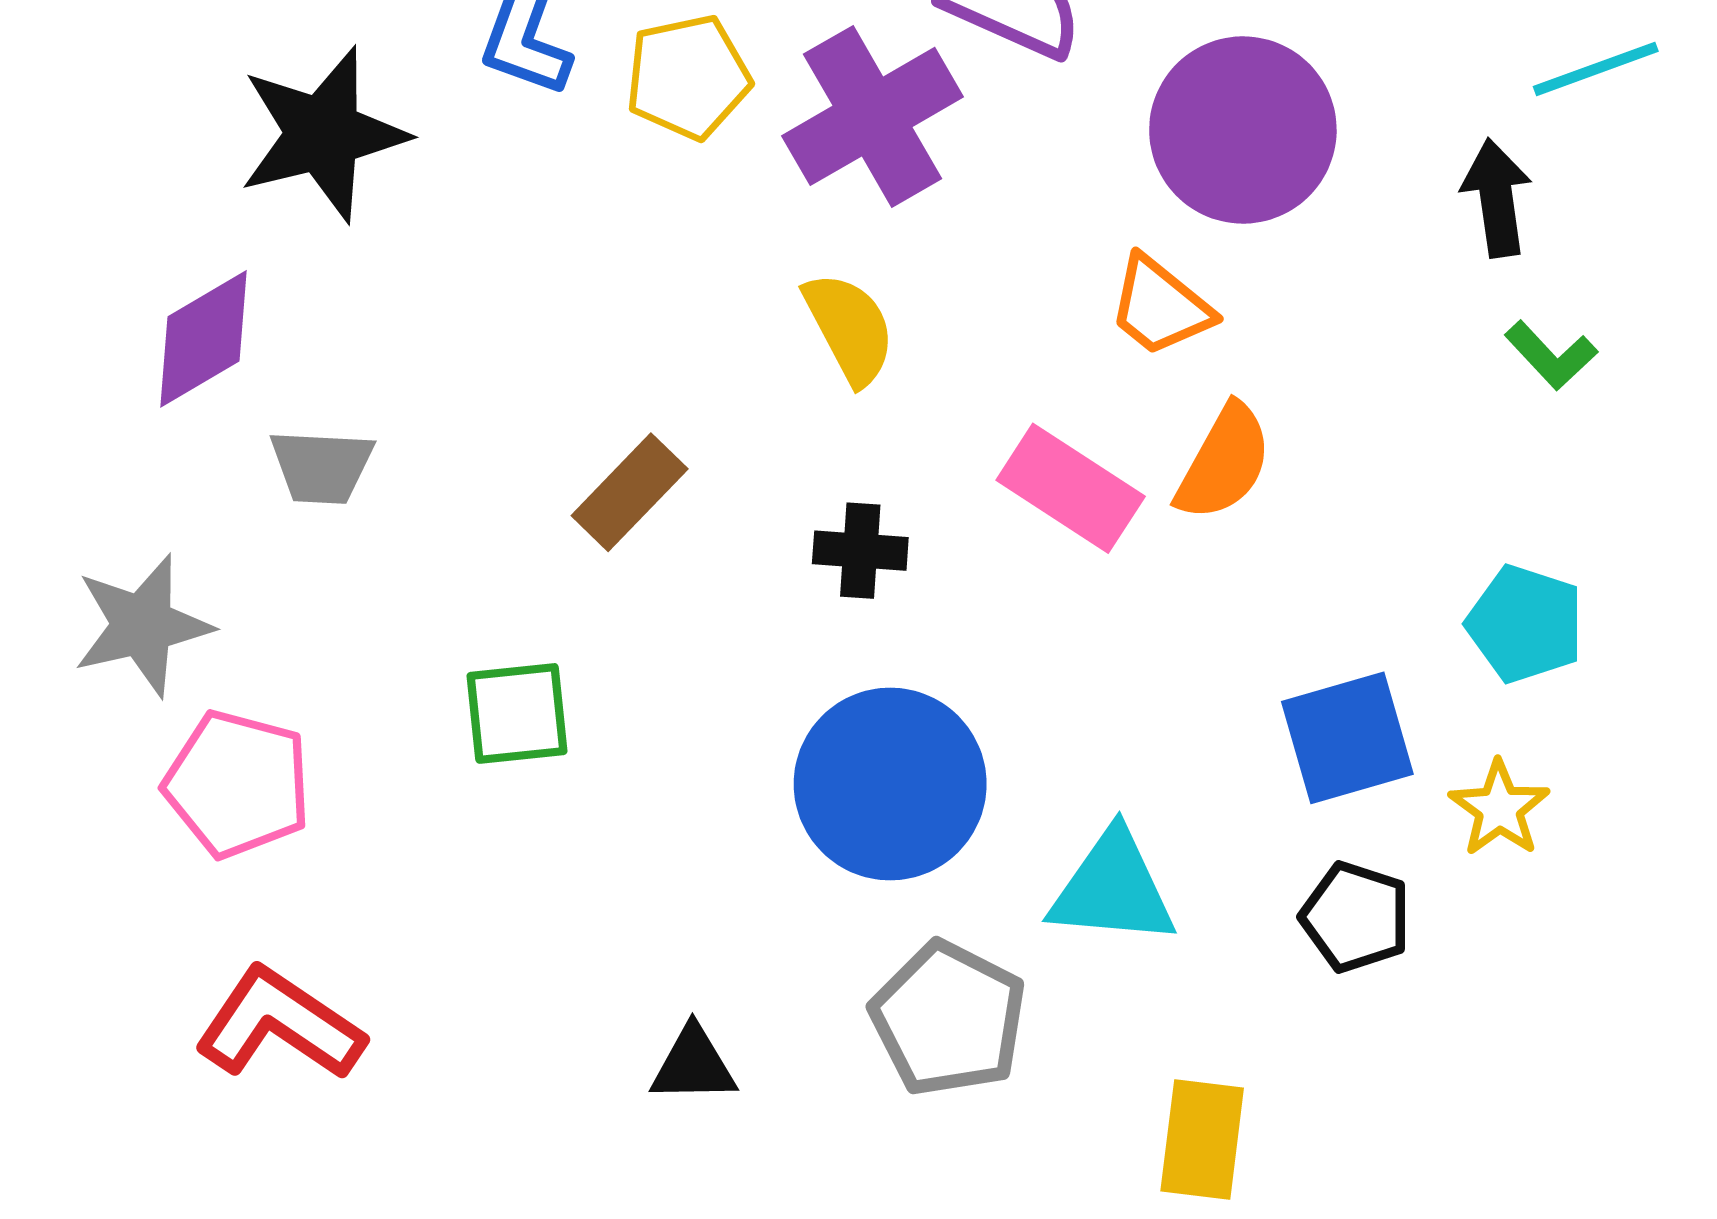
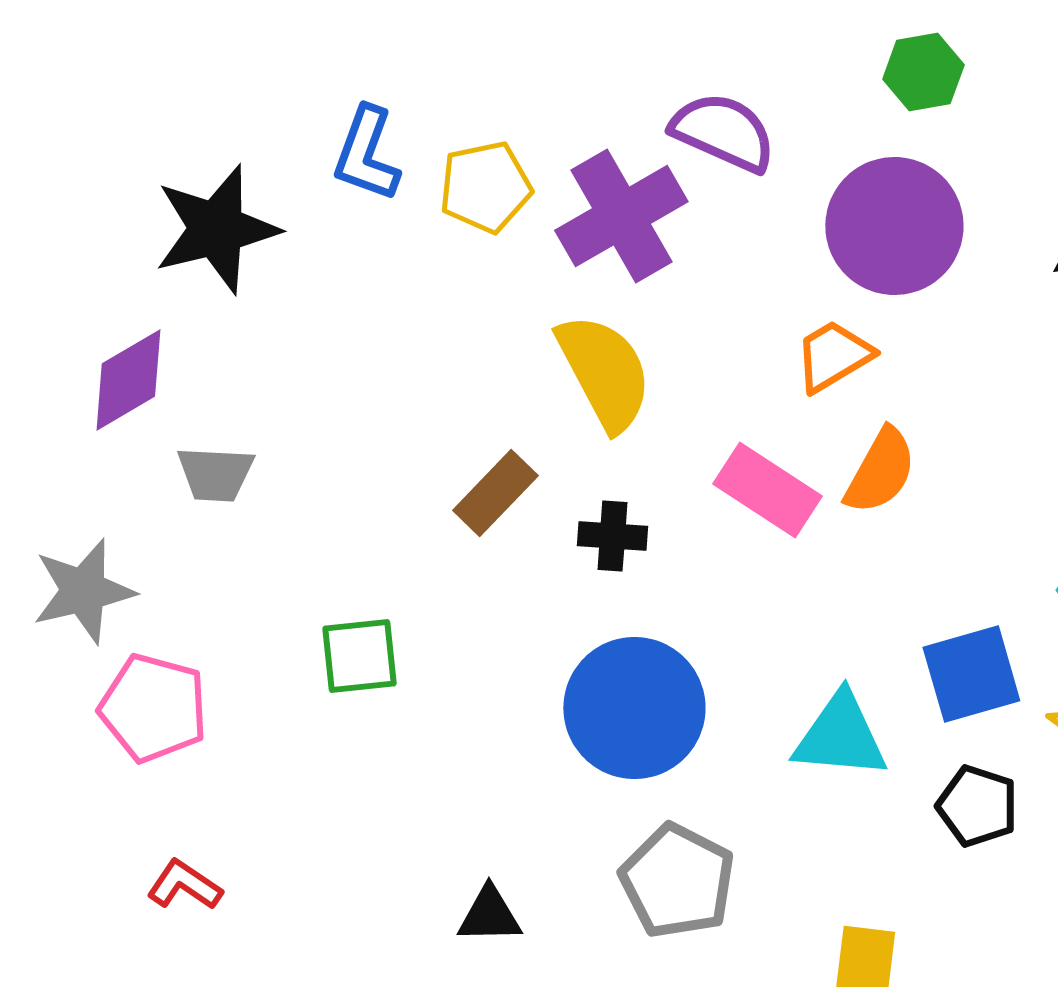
orange trapezoid: (1160, 306) -> (833, 356), turned 110
yellow semicircle: (849, 328) -> (604, 372), size x1.4
brown rectangle: (630, 492) -> (495, 493), moved
cyan triangle: (1113, 888) -> (840, 736), moved
red L-shape: (280, 1024) -> (184, 885), size x0.6

